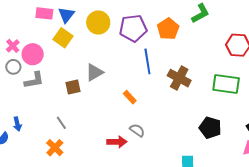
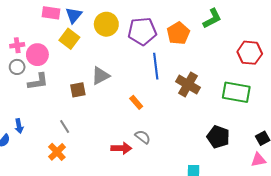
pink cross: (13, 46) -> (17, 45), turned 32

